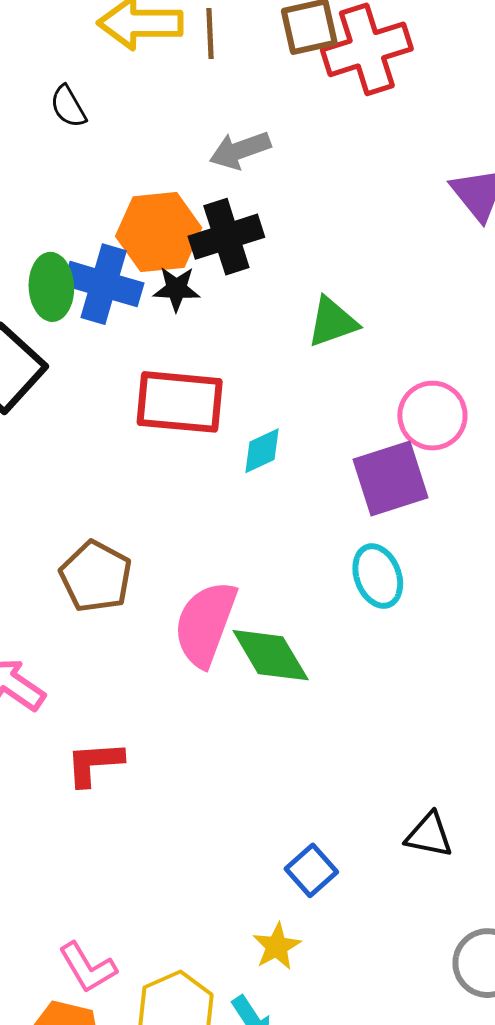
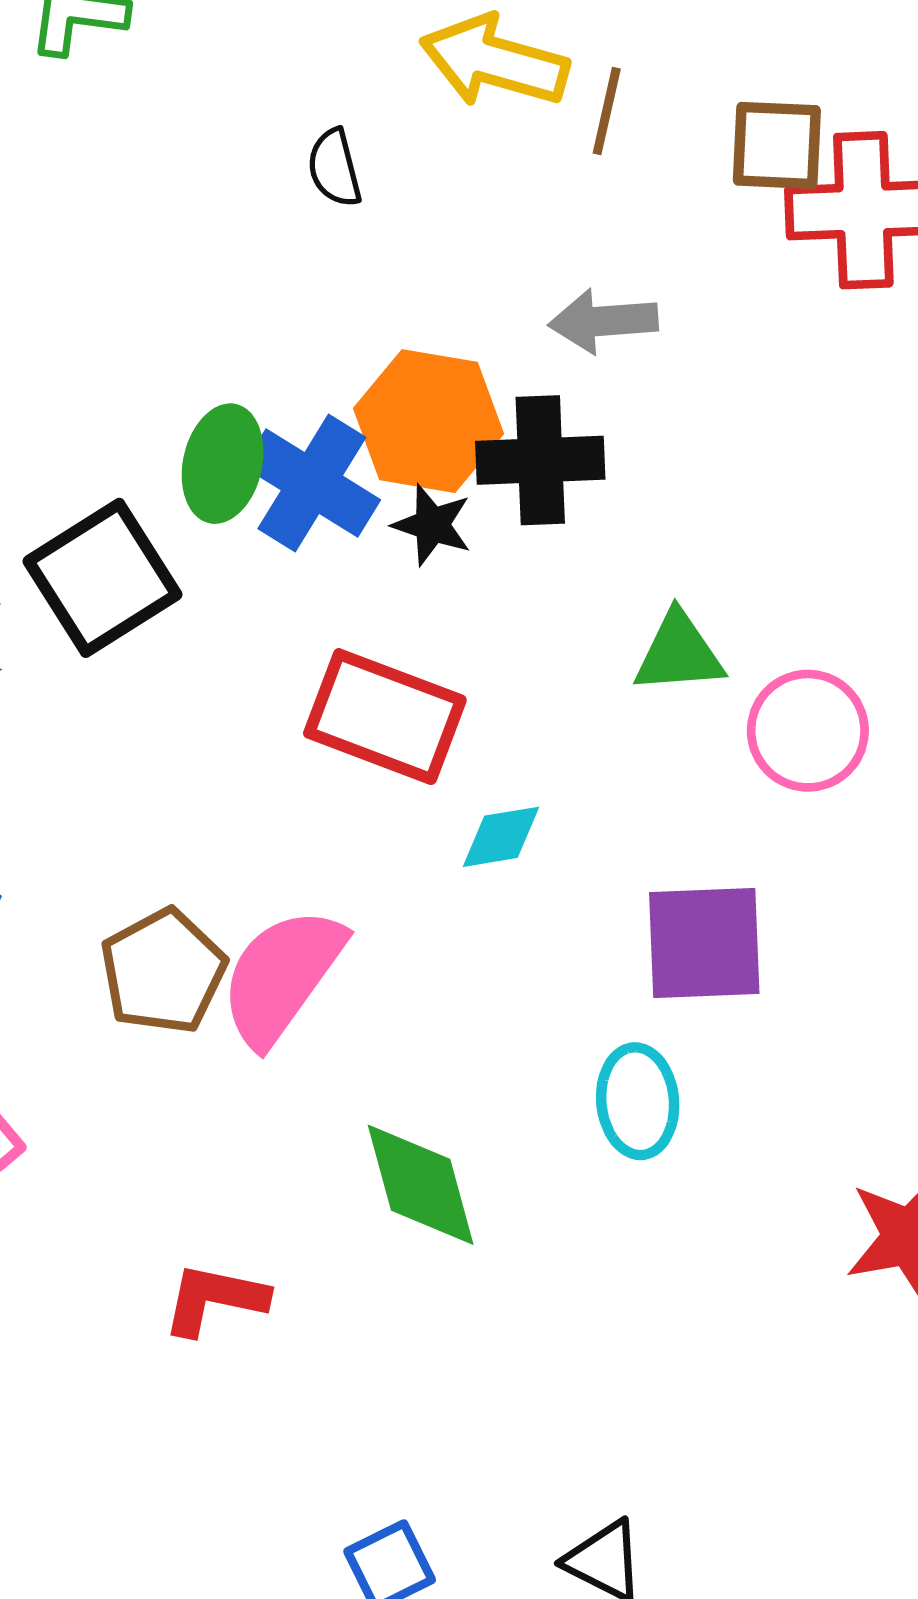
pink circle: (432, 416) -> (808, 731), moved
pink semicircle: (205, 624) -> (282, 976), moved
red L-shape: (94, 763) -> (215, 1299), moved

